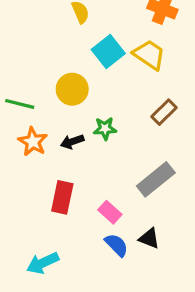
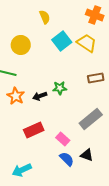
yellow circle: (72, 89) -> (21, 45), moved
brown rectangle: (164, 112) -> (96, 78), turned 35
red rectangle: (62, 197) -> (34, 130), turned 54

